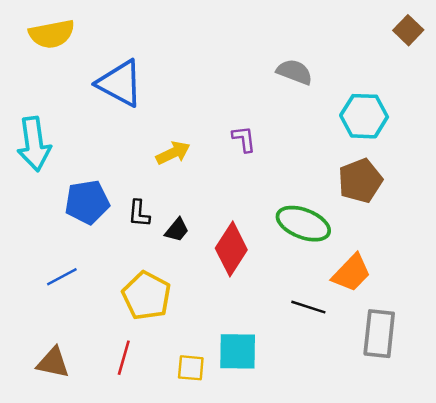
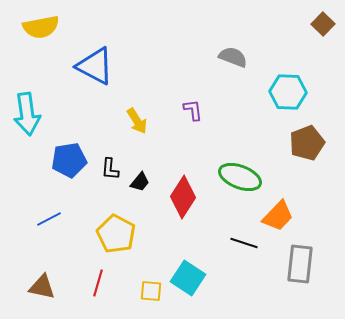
yellow arrow: (173, 153) -> (137, 121), turned 84
brown pentagon: (360, 181) -> (307, 143), moved
cyan square: (238, 351) -> (188, 278), turned 32

